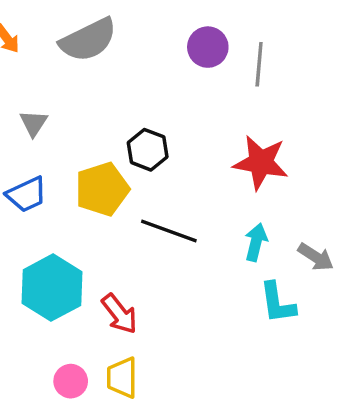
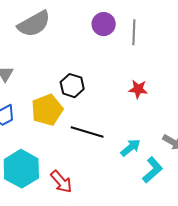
red star: (261, 162) -> (138, 89), size x0.6
cyan arrow: (256, 242) -> (131, 148), moved, turned 40
cyan L-shape: (277, 303) -> (153, 170), turned -120

